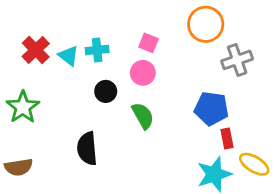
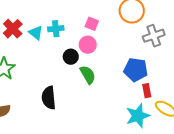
black circle: (106, 91) -> (71, 57), moved

